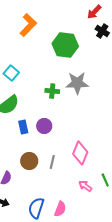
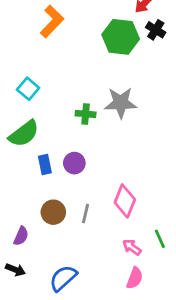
green hexagon: (65, 45) -> (121, 37), moved
blue semicircle: (36, 208) -> (63, 278), turned 30
pink semicircle: (60, 209) -> (135, 278), moved

